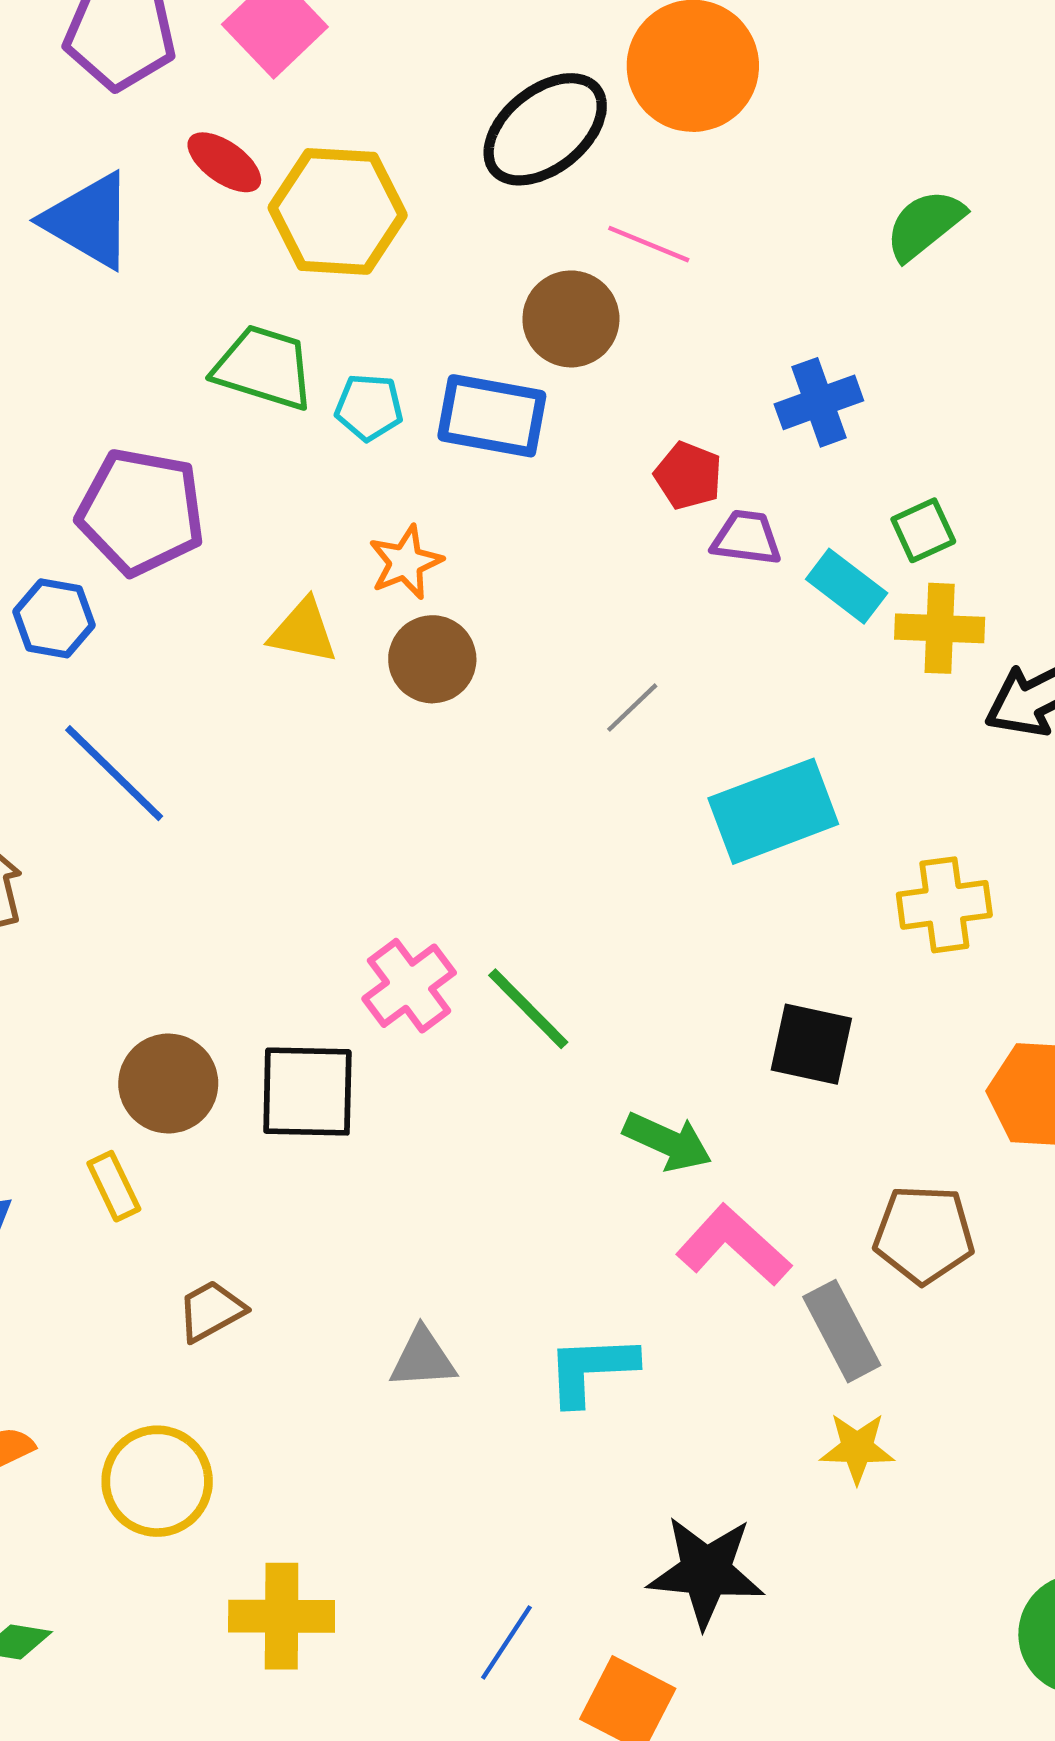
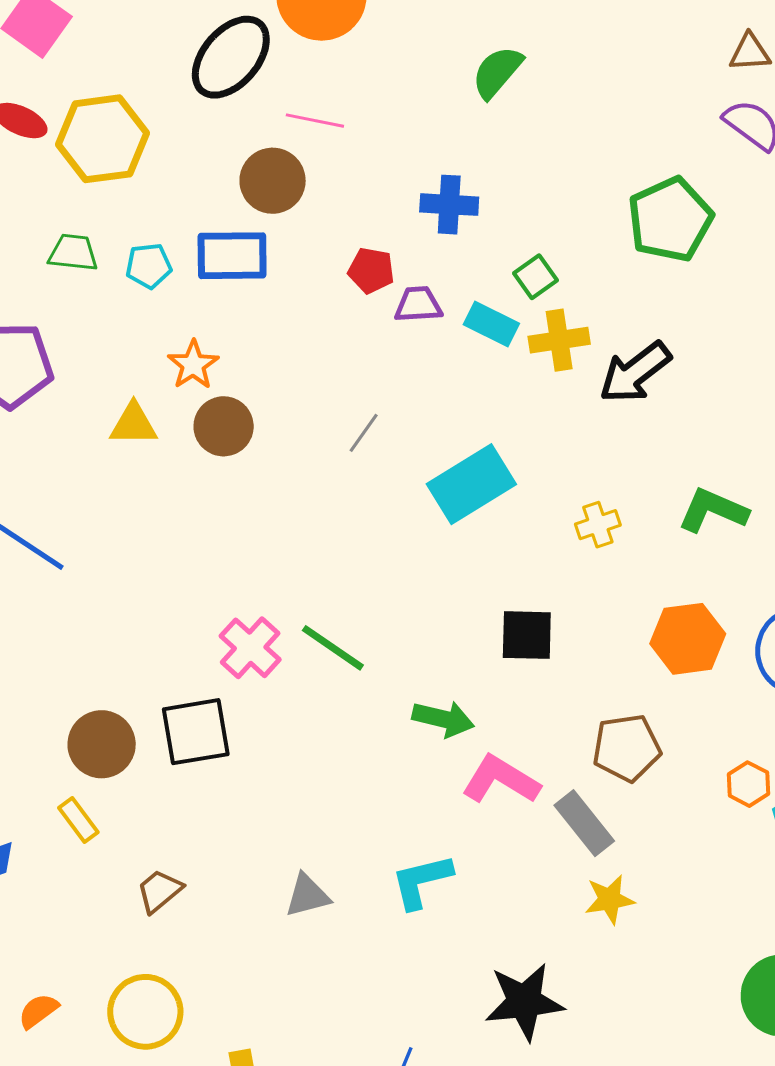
green trapezoid: (264, 367) -> (73, 253), size x0.7
blue cross: (819, 402) -> (449, 205), turned 34
yellow cross: (944, 905) -> (598, 525), size x0.7

